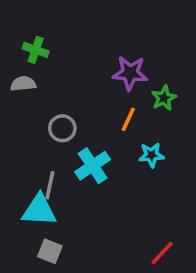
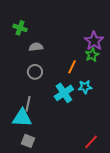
purple star: (130, 73) -> (94, 41), moved, turned 30
gray semicircle: (23, 84) -> (36, 47), moved
cyan cross: (93, 166) -> (64, 93), moved

